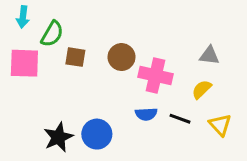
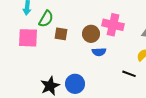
pink cross: (155, 76) -> (113, 25), moved
blue semicircle: (146, 114) -> (99, 52), moved

